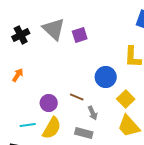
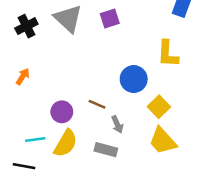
purple square: (80, 35) -> (110, 19), moved

